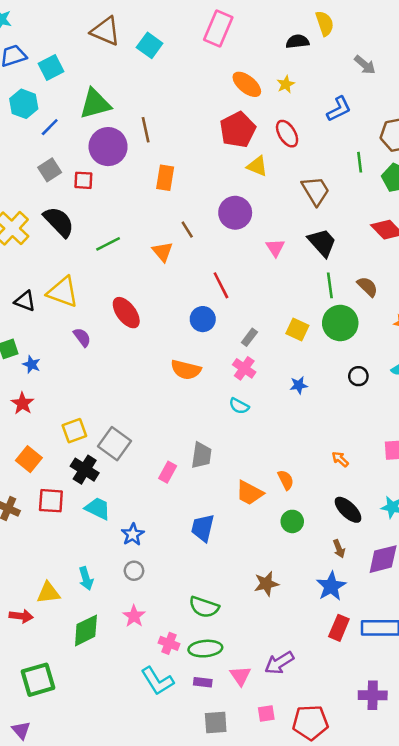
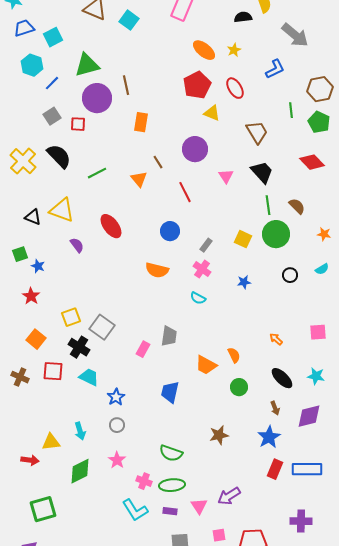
gray arrow: (365, 65) -> (295, 35), size x1.6
red line: (221, 285) -> (185, 192), moved

